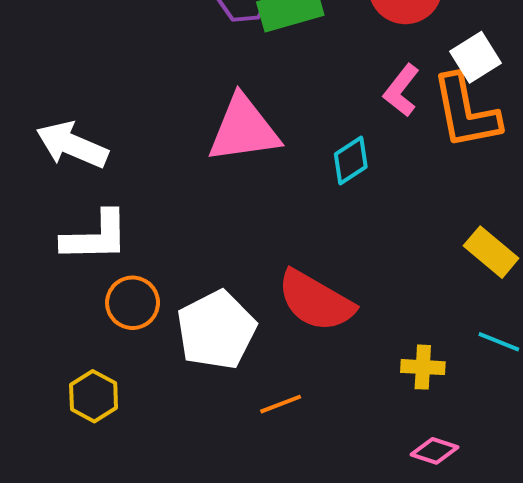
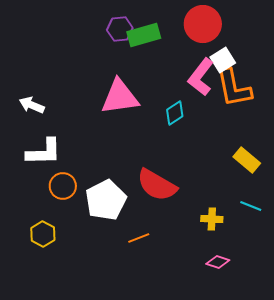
white square: (475, 57) -> (223, 60), moved
pink L-shape: (401, 90) -> (201, 77), size x1.4
white arrow: (72, 145) -> (32, 105), size x0.7

